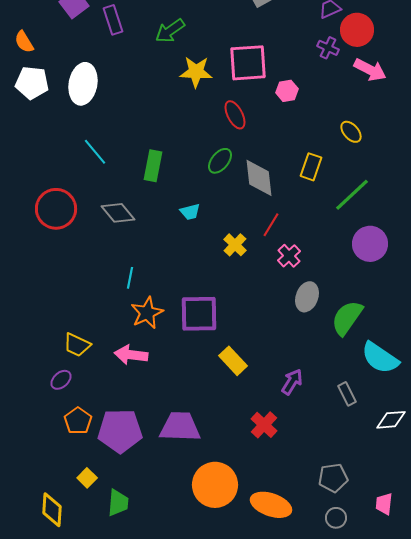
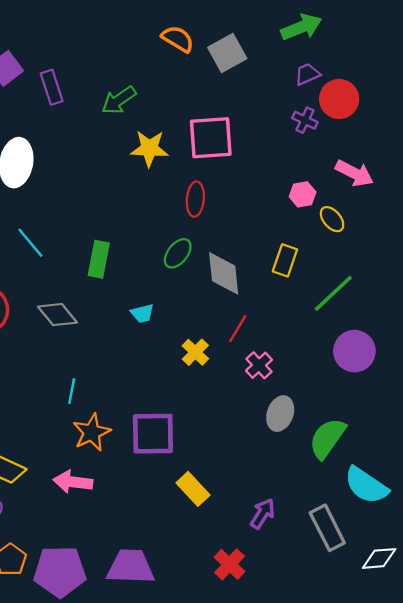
pink arrow: (370, 70) -> (354, 173), moved
pink hexagon: (287, 91) -> (303, 194), moved
red ellipse: (235, 115) -> (195, 199), turned 32
gray rectangle: (347, 394) -> (327, 528), size x1.6

